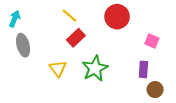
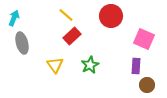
pink square: (152, 41) -> (144, 39), size x1.5
green star: (95, 68) -> (90, 65), size x0.7

